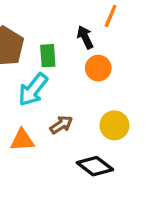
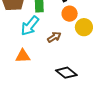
brown arrow: (61, 125) -> (54, 37), moved
yellow circle: (114, 125) -> (84, 27), moved

